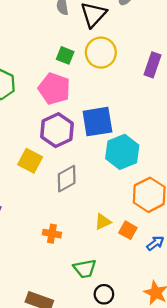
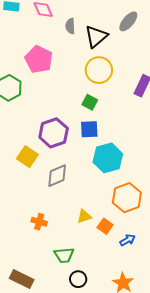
green square: (65, 55) -> (90, 102), moved
pink pentagon: (54, 89) -> (39, 59), moved
blue square: (97, 122) -> (89, 129), size x0.7

